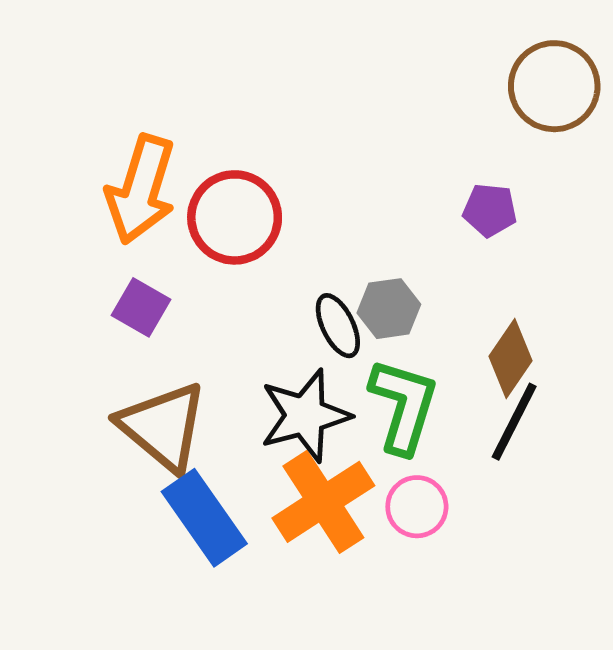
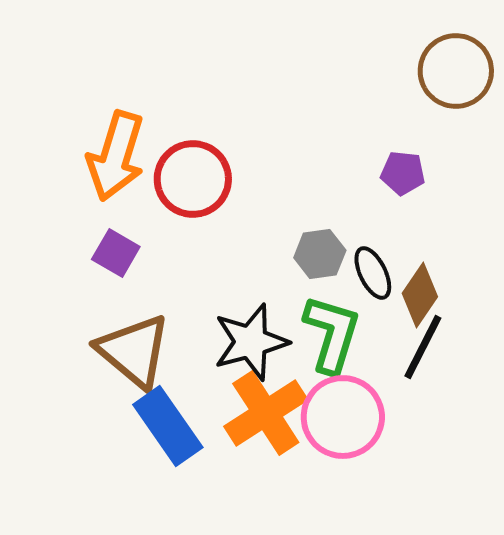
black ellipse: (338, 326) -> (373, 273), moved
pink circle: (417, 507) -> (343, 417), size x1.6

